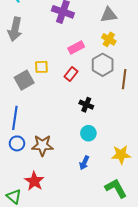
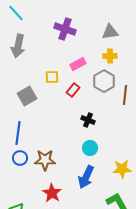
yellow cross: (109, 39) -> (110, 56), turned -32
yellow square: (41, 67) -> (52, 77), moved
blue arrow: (84, 163) -> (86, 177), size x1.6
red star: (34, 181) -> (52, 193), moved

